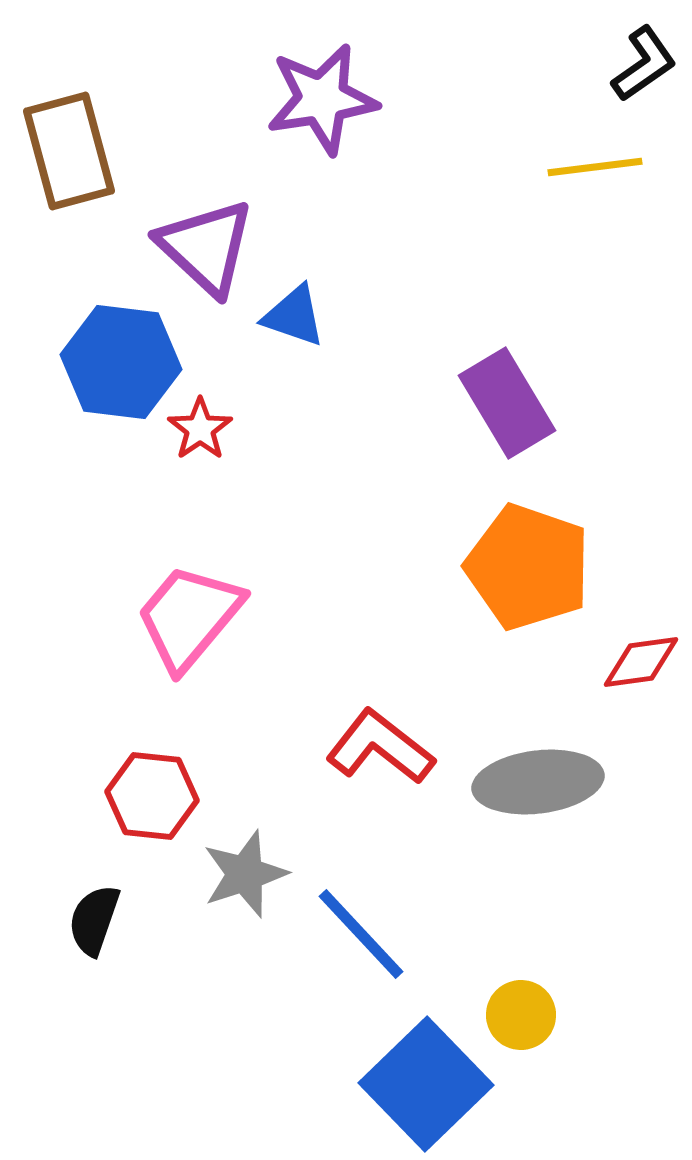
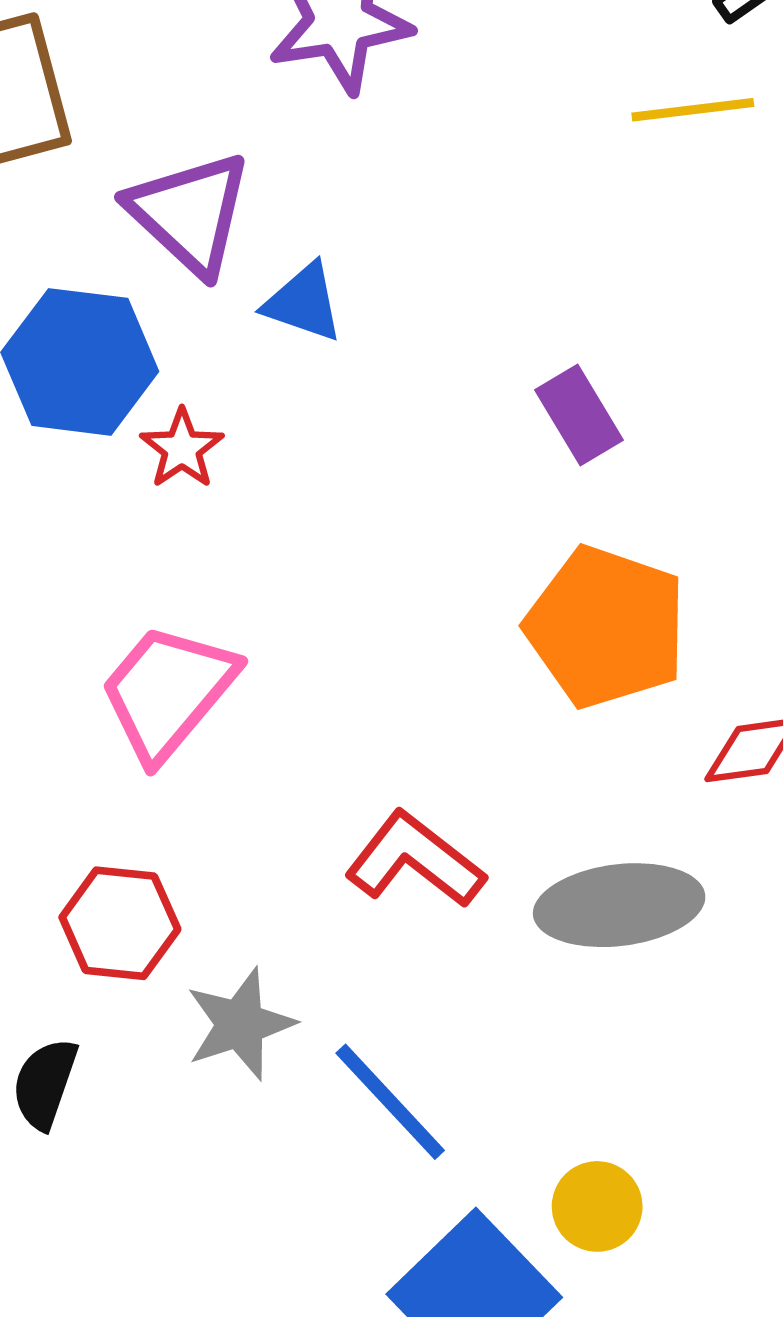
purple rectangle: (507, 403) -> (579, 415), size x0.7

